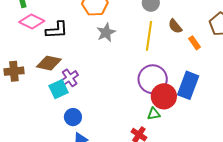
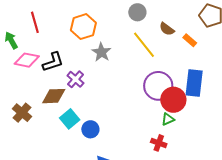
yellow line: (149, 36) -> (144, 45), turned -32
brown cross: (14, 71) -> (22, 113), turned -30
purple cross: (70, 78) -> (75, 79), moved
blue circle: (73, 117) -> (90, 129), moved

